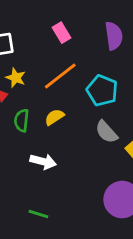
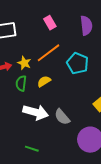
yellow star: (16, 78) -> (24, 63), moved
gray semicircle: (106, 132) -> (62, 117), moved
white arrow: (43, 161) -> (36, 112), size x1.4

